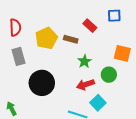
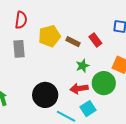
red rectangle: (90, 26) -> (95, 40), moved
green circle: (109, 75) -> (104, 83), size x1.5
black circle: (42, 83) -> (45, 95), moved

